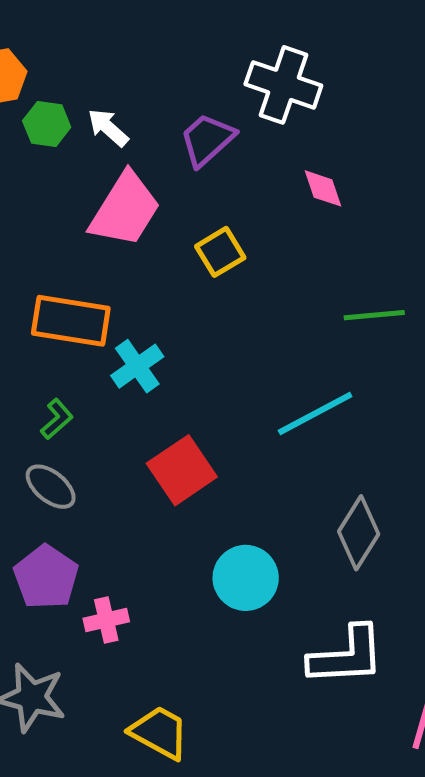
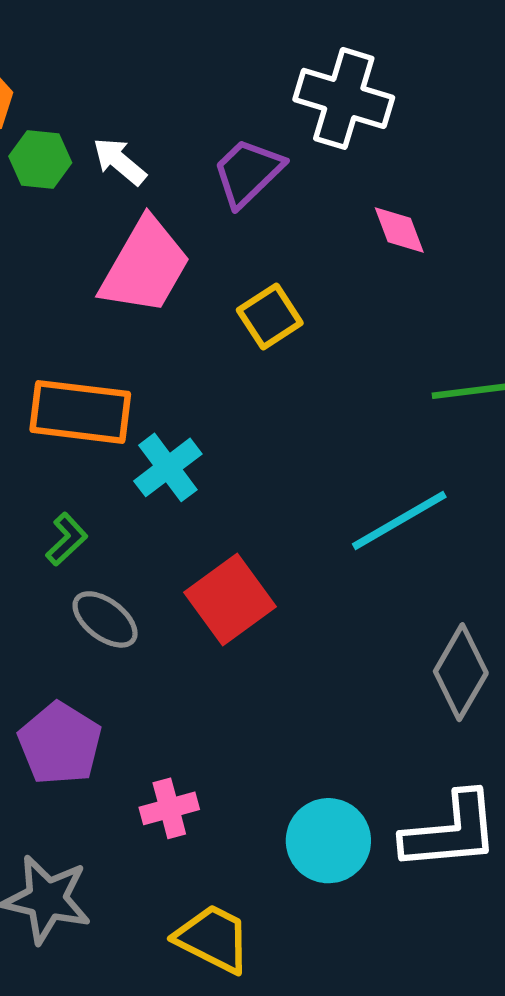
gray ellipse: (51, 487) -> (105, 619), moved
cyan circle: (246, 578) -> (328, 841), moved
pink cross: (106, 620) -> (169, 808), moved

